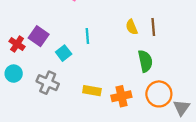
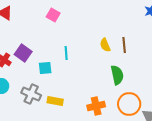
cyan square: (64, 53) -> (45, 68), turned 32
yellow rectangle: (92, 91) -> (55, 101), moved

